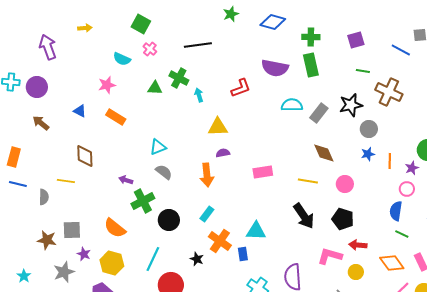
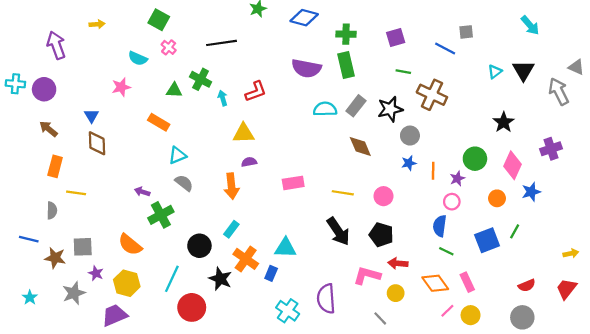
red L-shape: (241, 88) -> (256, 91), moved
blue triangle: (80, 111) -> (91, 116), turned 32
gray rectangle: (319, 113) -> (356, 106), moved
orange rectangle: (116, 117) -> (159, 122), moved
brown diamond: (324, 153) -> (360, 147), moved
brown diamond: (85, 156) -> (97, 143), moved
orange rectangle: (14, 157) -> (55, 166), moved
blue line: (18, 184) -> (29, 239), moved
black circle: (169, 220) -> (199, 246), moved
blue rectangle: (243, 254) -> (271, 273), turned 32
black star: (197, 259) -> (220, 279), size x1.5

